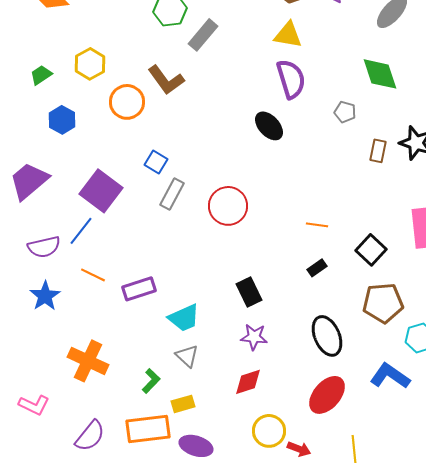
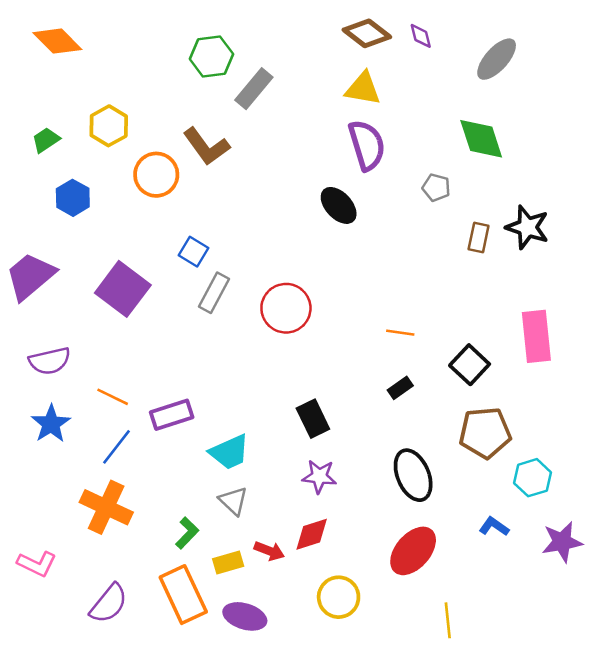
blue line: (81, 231) -> (116, 447), moved
blue L-shape: (390, 376) -> (494, 527), size x0.6
orange rectangle: (148, 429) -> (183, 595), turned 72
red arrow: (299, 449) -> (269, 551), moved

